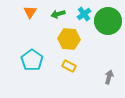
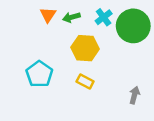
orange triangle: (30, 12) -> (48, 15), moved

